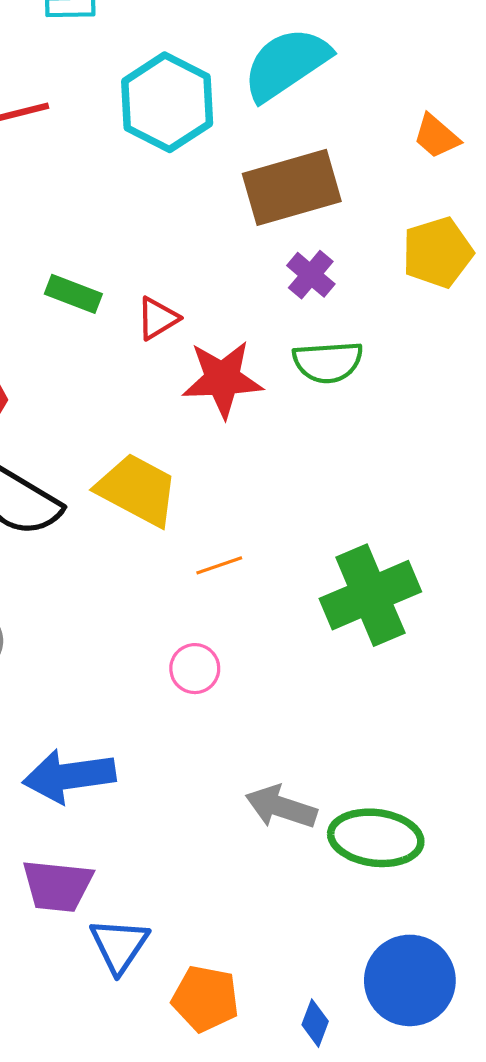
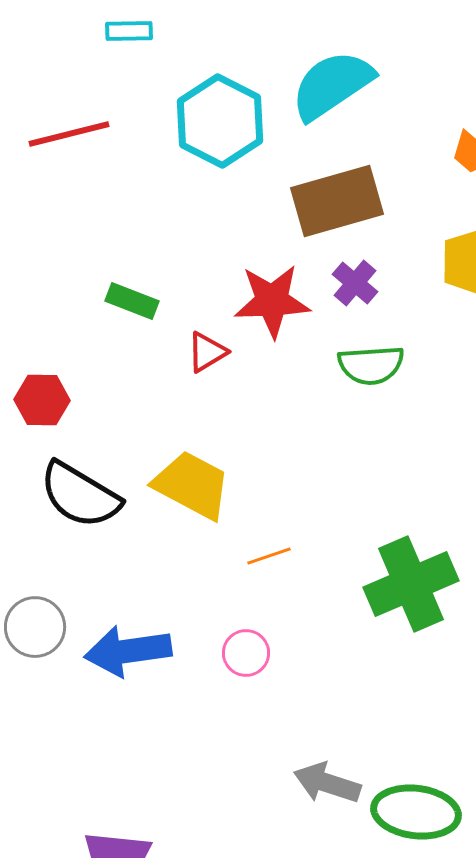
red triangle: (158, 318) -> (207, 352), moved
red star: (222, 379) -> (272, 301), moved
blue arrow: (69, 776) -> (128, 651), moved

